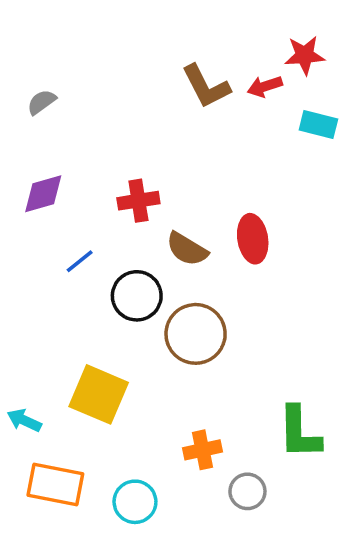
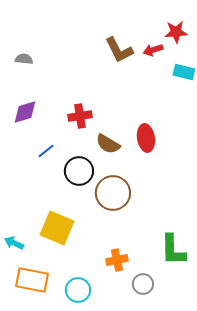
gray semicircle: (42, 102) -> (24, 59), turned 42

